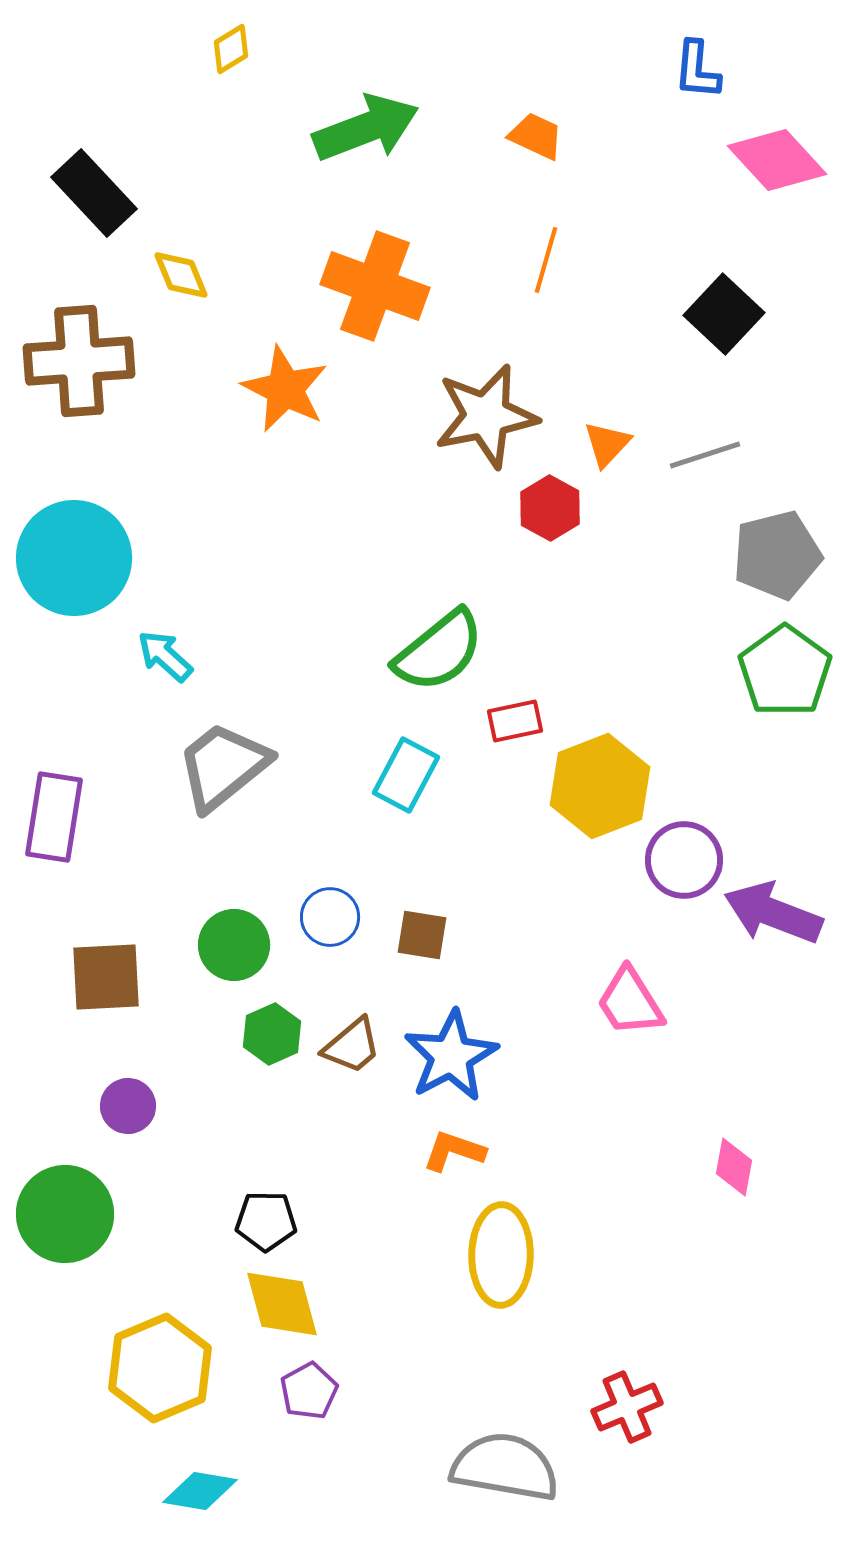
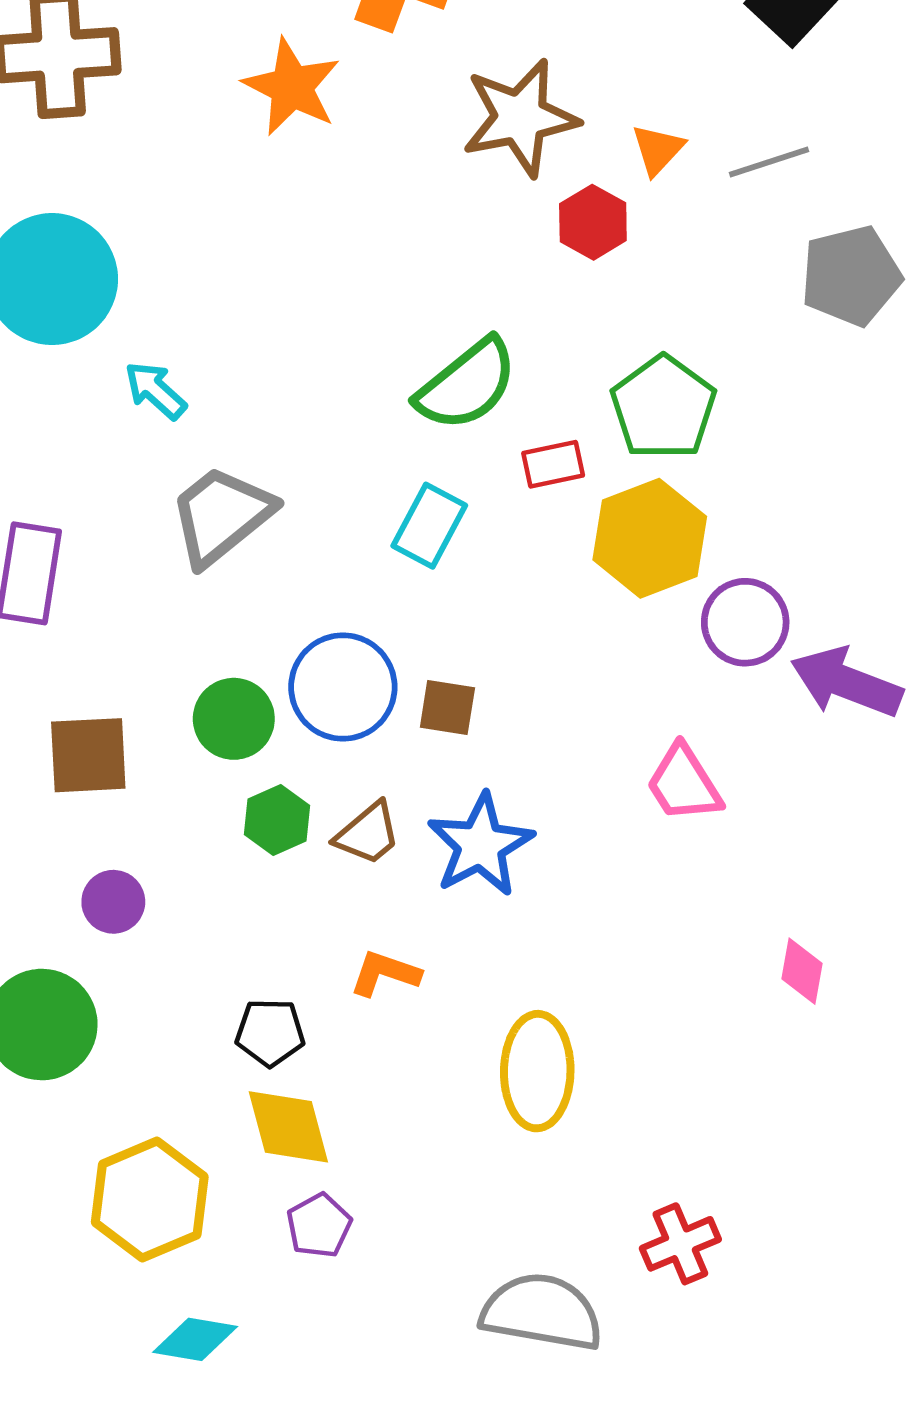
green pentagon: (785, 671) -> (663, 407), moved
blue circle: (330, 917) -> (343, 687), size x1.6
orange L-shape: (454, 1151) -> (385, 973), moved

